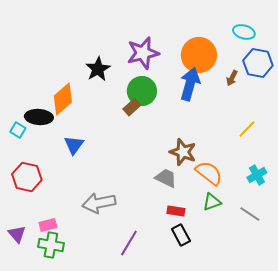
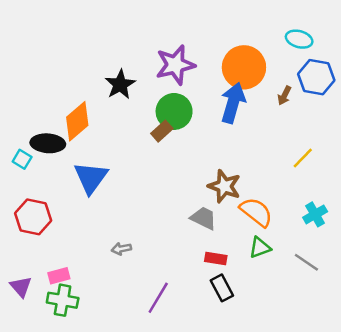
blue triangle: (74, 145) -> (91, 178), size x1.4
gray arrow: (99, 203) -> (121, 249), size x0.5

